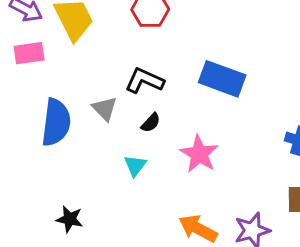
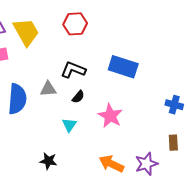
gray triangle: (105, 109) -> (48, 89), turned -48
black star: (70, 219) -> (48, 161), moved

